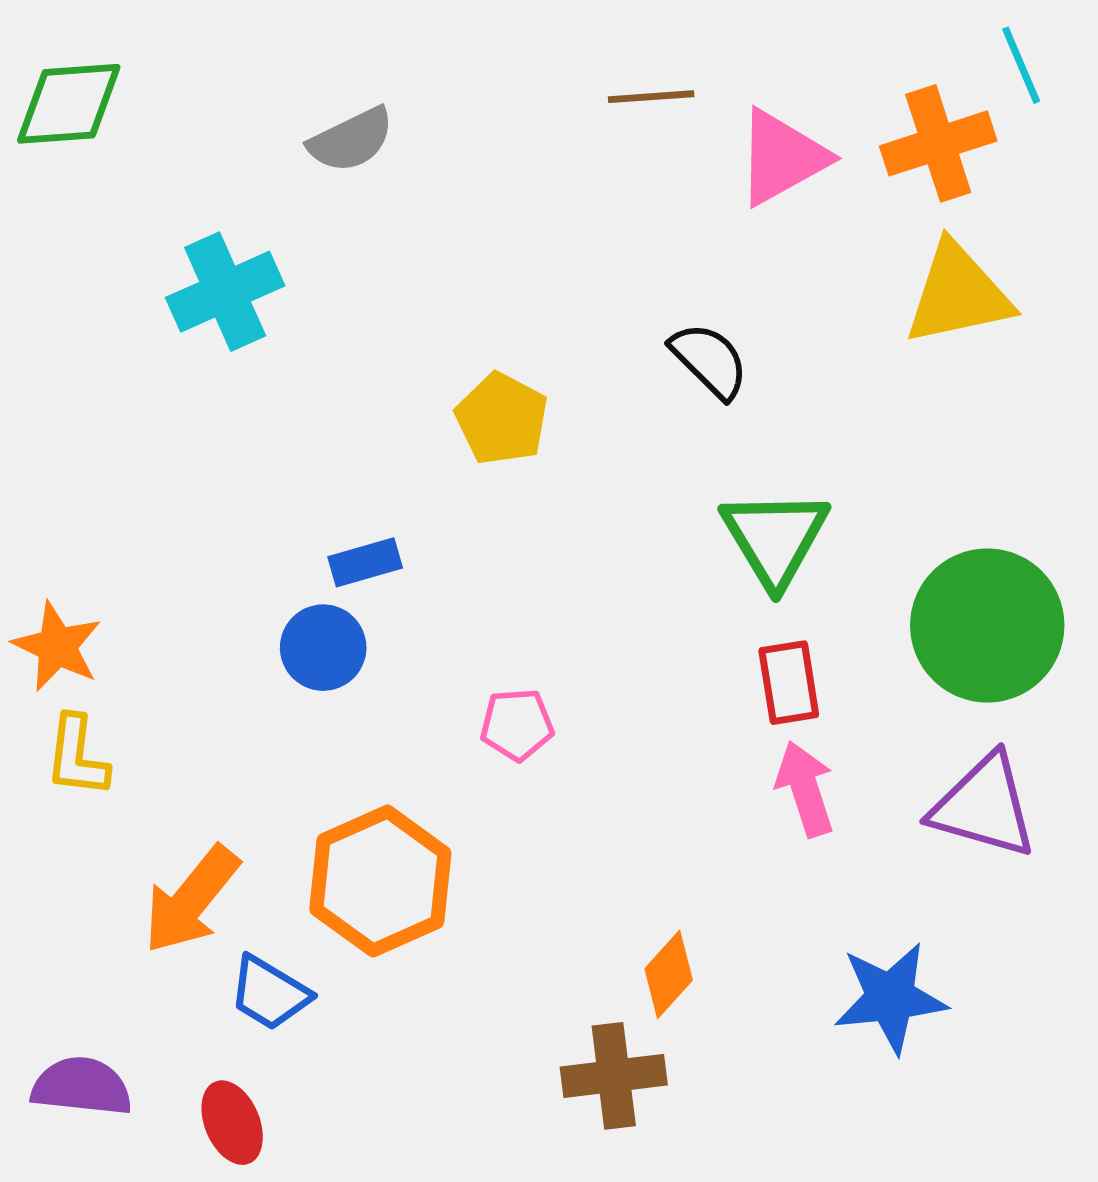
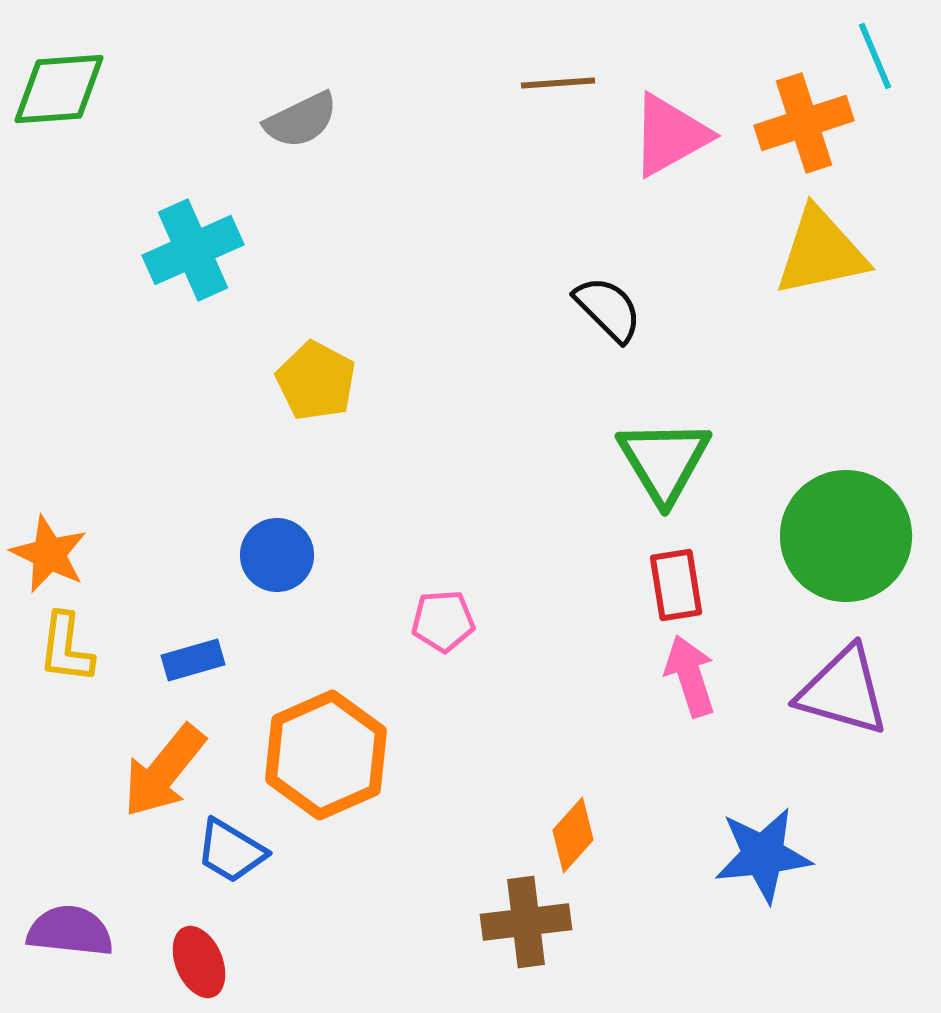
yellow pentagon: (502, 419) -> (316, 381), moved
blue rectangle: (365, 562) -> (193, 660), moved

